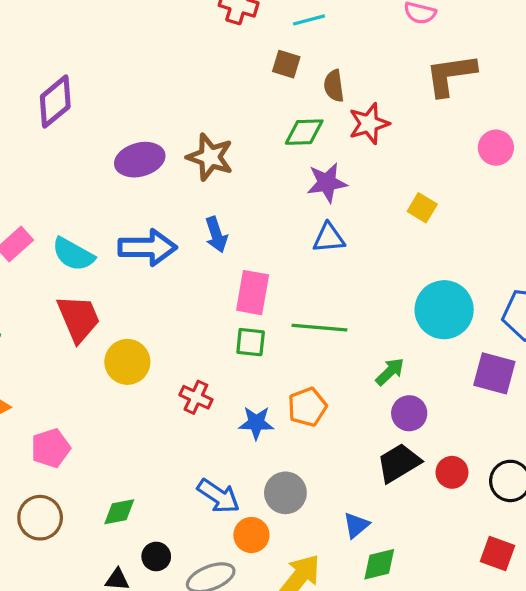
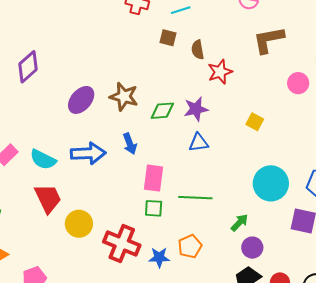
green diamond: (304, 132) -> (162, 111), moved
purple ellipse: (140, 160) -> (81, 100), turned -32
red cross: (196, 397) -> (122, 243), size x1.8

